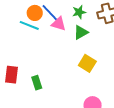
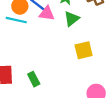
yellow square: (87, 63) -> (84, 50), turned -36

